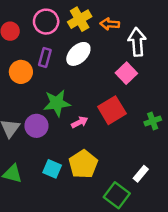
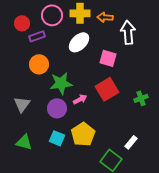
yellow cross: (80, 19) -> (80, 13), turned 30
purple rectangle: (45, 58) -> (37, 36), moved, turned 56
orange circle: (21, 72) -> (39, 64), moved
pink square: (126, 73) -> (108, 58), moved, turned -30
purple circle: (36, 126) -> (57, 108), moved

